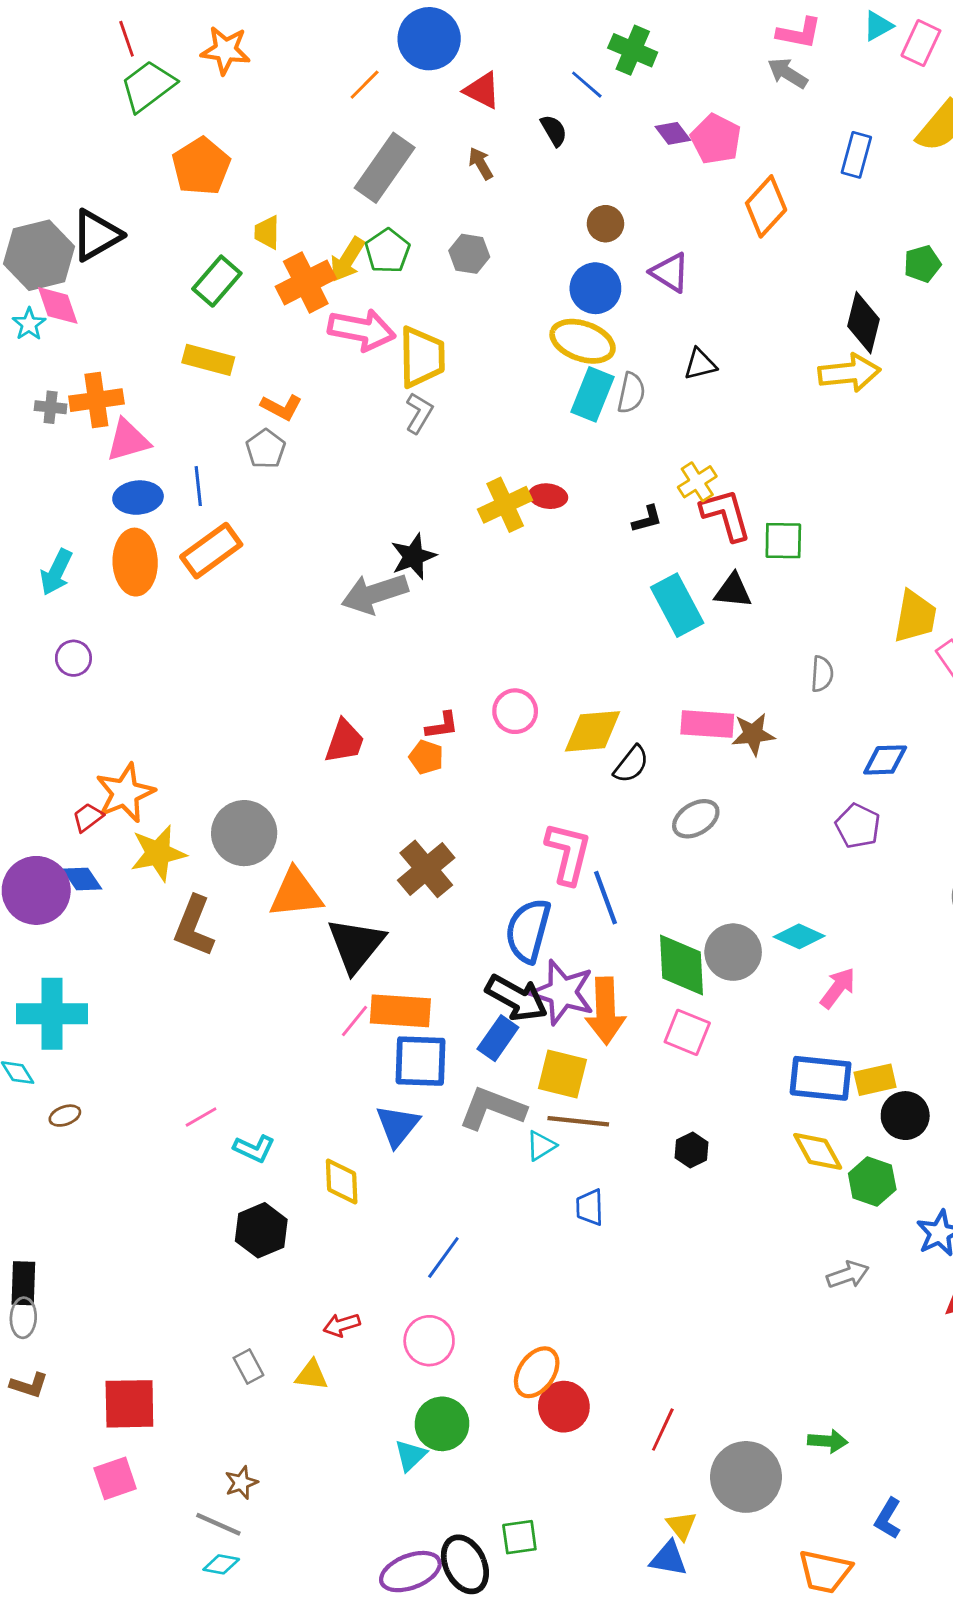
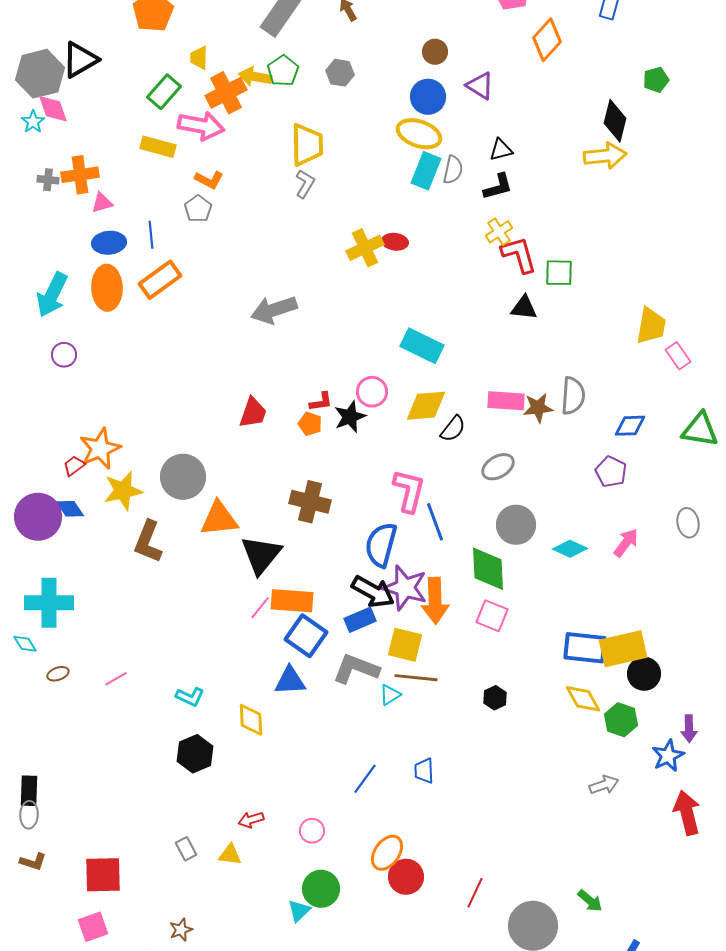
yellow arrow: (347, 260) -> (255, 77), turned 68
pink arrow: (362, 330) -> (201, 126), moved
pink triangle: (128, 440) -> (102, 203), size x0.7
black L-shape: (647, 519) -> (498, 187), moved, size x1.4
black star: (413, 556) -> (350, 417), moved
cyan arrow: (56, 572) -> (52, 295), size x1.4
cyan rectangle: (677, 605) -> (422, 346), moved, turned -36
gray semicircle: (822, 674) -> (573, 396), moved, size x1.5
brown cross: (426, 869) -> (310, 502), turned -36
gray circle: (733, 952) -> (516, 525), moved
pink arrow: (838, 988) -> (626, 543), moved
blue rectangle: (498, 1038) -> (360, 620), turned 32
blue square: (420, 1061) -> (306, 636), turned 33
yellow rectangle: (875, 1080) -> (623, 649), size x1.6
pink line: (201, 1117) -> (116, 679), moved
blue triangle: (398, 1126) -> (290, 681), turned 48
blue trapezoid: (590, 1207) -> (424, 771), moved
blue line: (443, 1258) -> (365, 779), moved
pink circle: (429, 1341) -> (312, 831), size x0.7
green arrow: (828, 1441) -> (590, 901), turned 36

